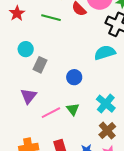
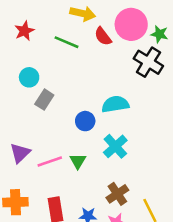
cyan semicircle: (105, 53) -> (115, 104), moved
purple triangle: (29, 96) -> (20, 153), moved
cyan cross: (106, 104) -> (115, 146), moved

